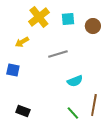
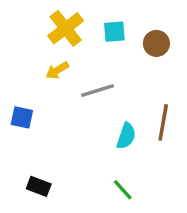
yellow arrow: (22, 42) -> (57, 70), moved
cyan semicircle: (75, 81) -> (126, 136), turned -49
brown line: (94, 105) -> (163, 122), moved

